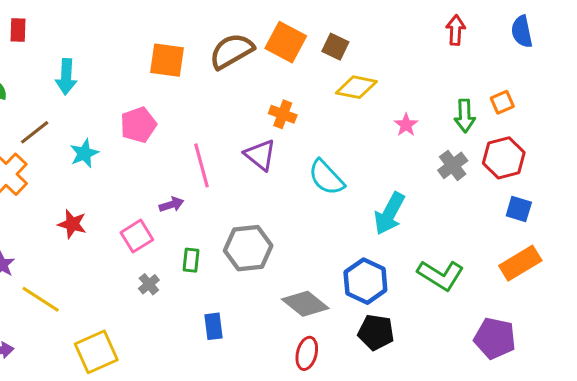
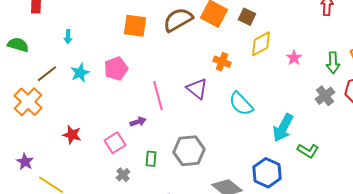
cyan arrow: (66, 77) -> (68, 37), size x0.6
yellow diamond: (356, 87) -> (261, 44), turned -40
orange cross: (283, 114) -> (222, 62), moved
pink star: (406, 125) -> (294, 58), moved
cyan star: (84, 153) -> (80, 73), moved
green L-shape: (441, 275) -> (308, 151), moved, size x0.7

